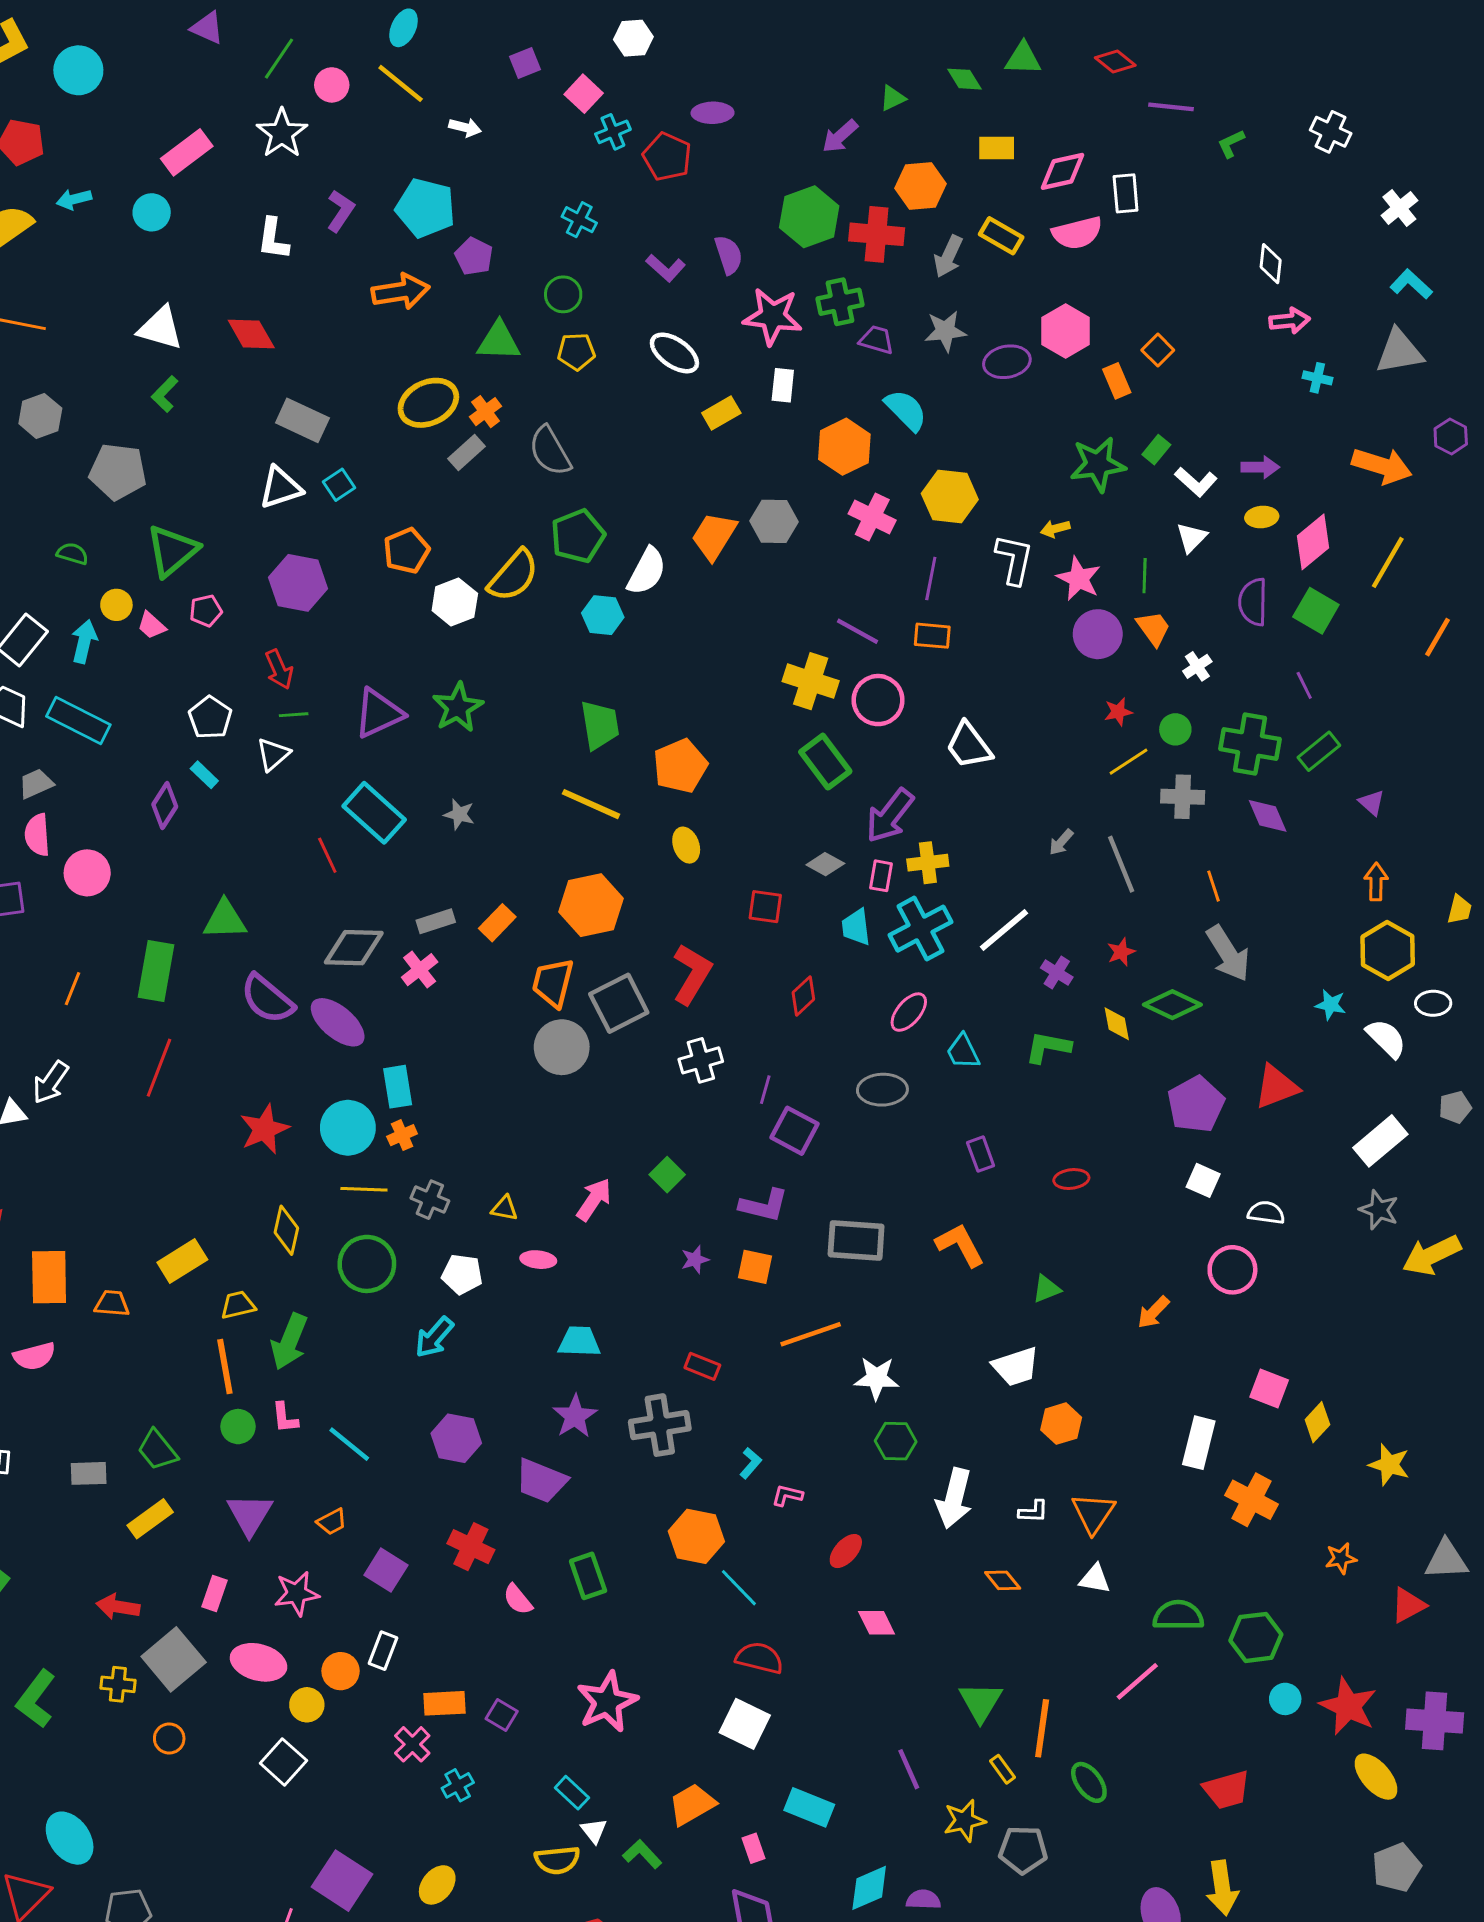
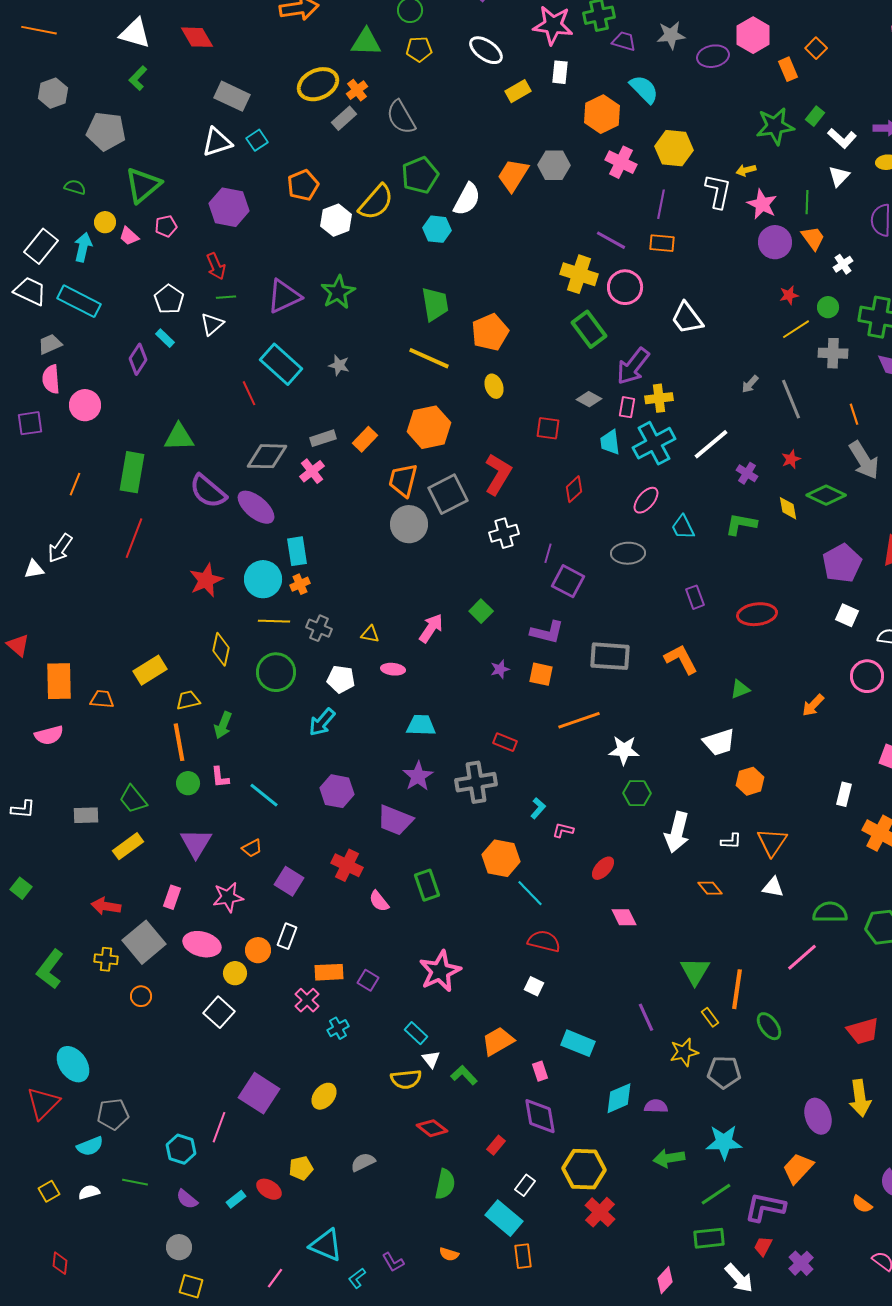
red ellipse: (1071, 1179) -> (757, 614), size x1.6
green arrow: (289, 1342) -> (223, 725), size x0.7
white rectangle: (1199, 1443) -> (844, 794), size x0.7
white square: (745, 1724) -> (534, 986), size x0.6

